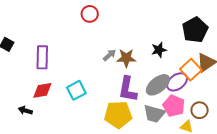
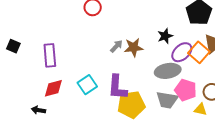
purple ellipse: (177, 82) -> (182, 52), moved
gray ellipse: (158, 85) -> (168, 71), turned 35
purple L-shape: (128, 89) -> (117, 87), moved

